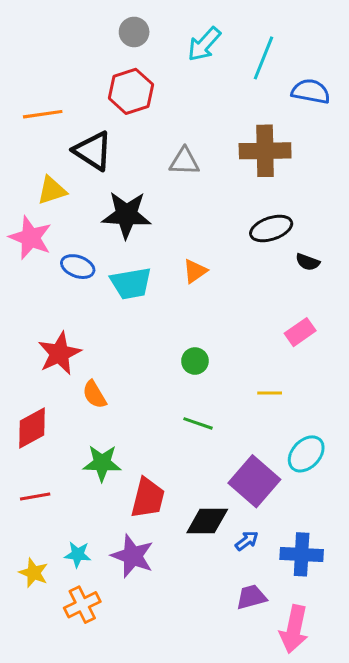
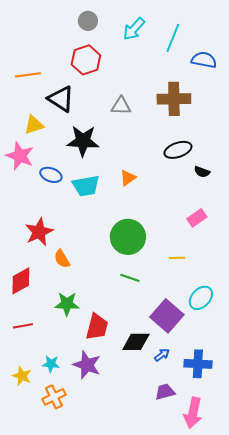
green circle: (195, 361) -> (128, 237), size x2.0

